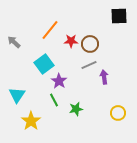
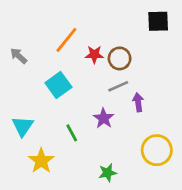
purple star: (59, 81) -> (104, 118), moved
green star: (76, 109) -> (108, 173), moved
yellow circle: (118, 113) -> (157, 150), size x1.5

